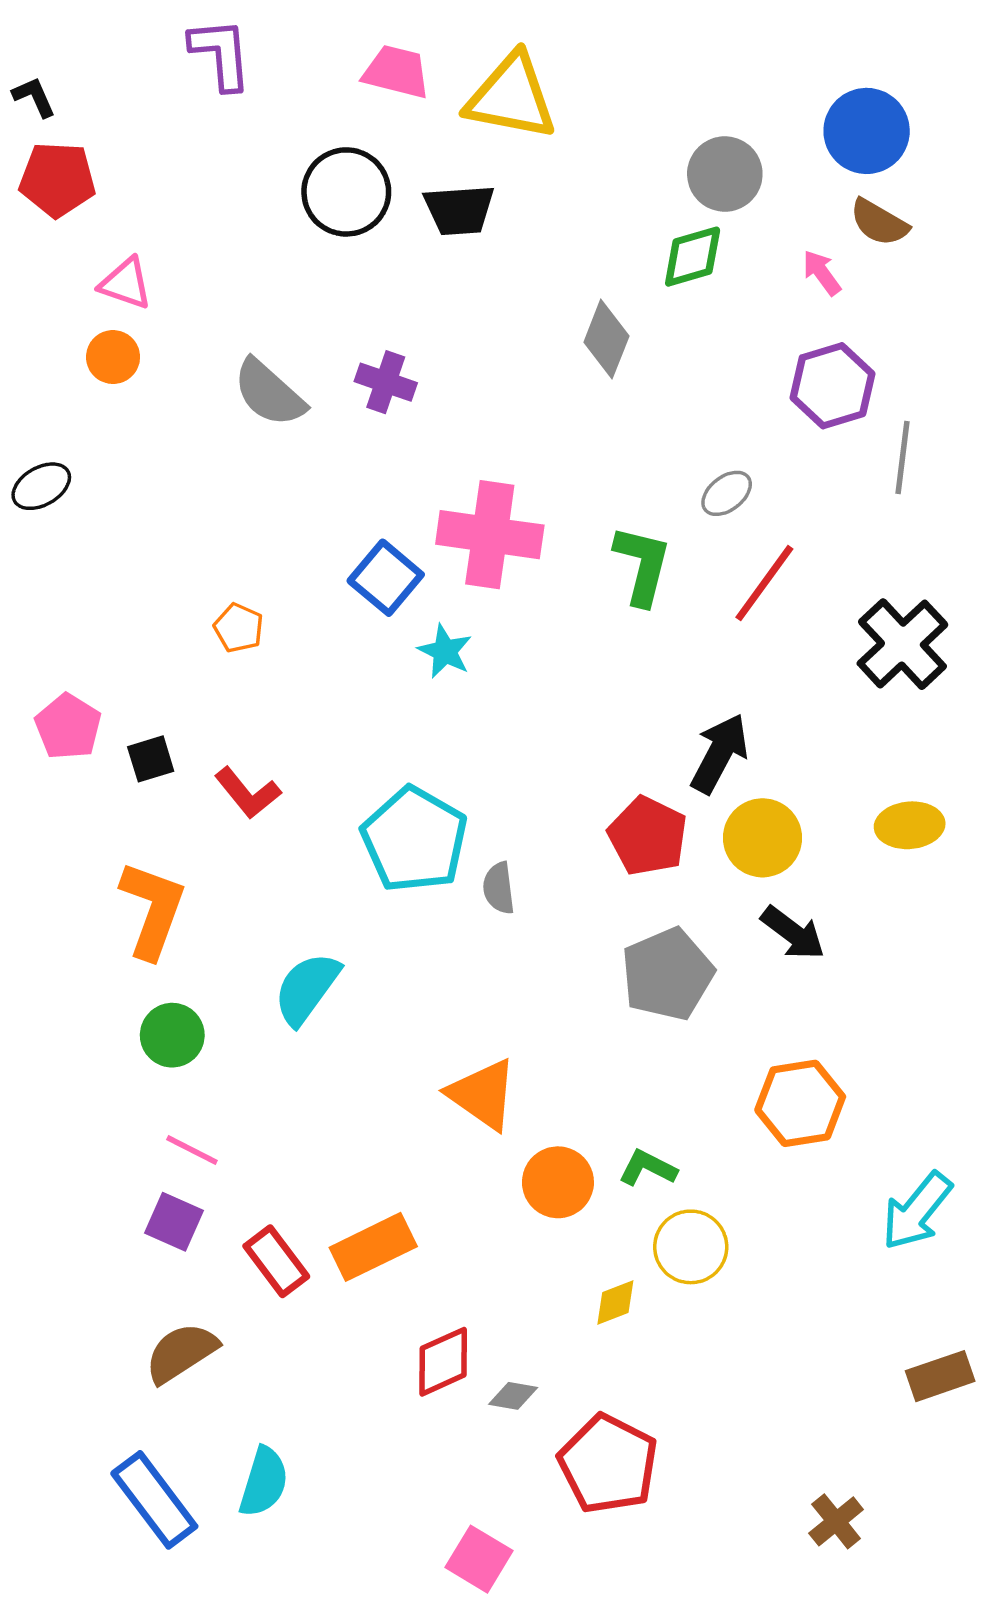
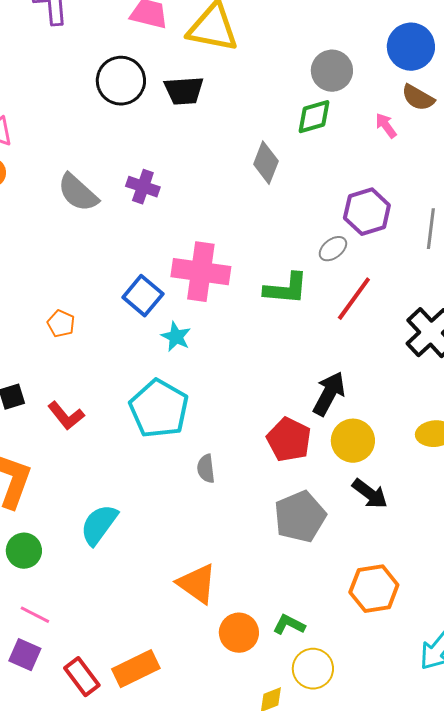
purple hexagon: (832, 386) -> (367, 212), moved
green L-shape: (642, 565) -> (286, 289), turned 81
cyan pentagon: (414, 840) -> (159, 409), moved

